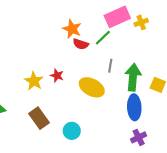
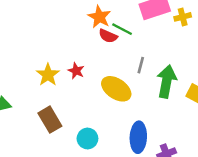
green line: (103, 38) -> (122, 29), moved, turned 66
blue ellipse: (134, 107) -> (138, 137), moved

